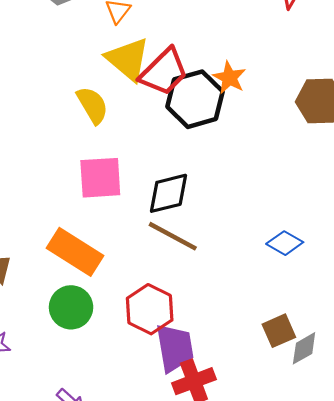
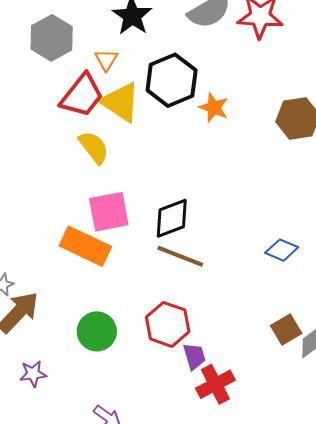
red trapezoid: (164, 72) -> (82, 96), moved
black hexagon: (195, 99) -> (172, 80), moved
orange rectangle: (75, 252) -> (85, 246), moved
purple trapezoid: (175, 348) -> (194, 356), size x0.6

